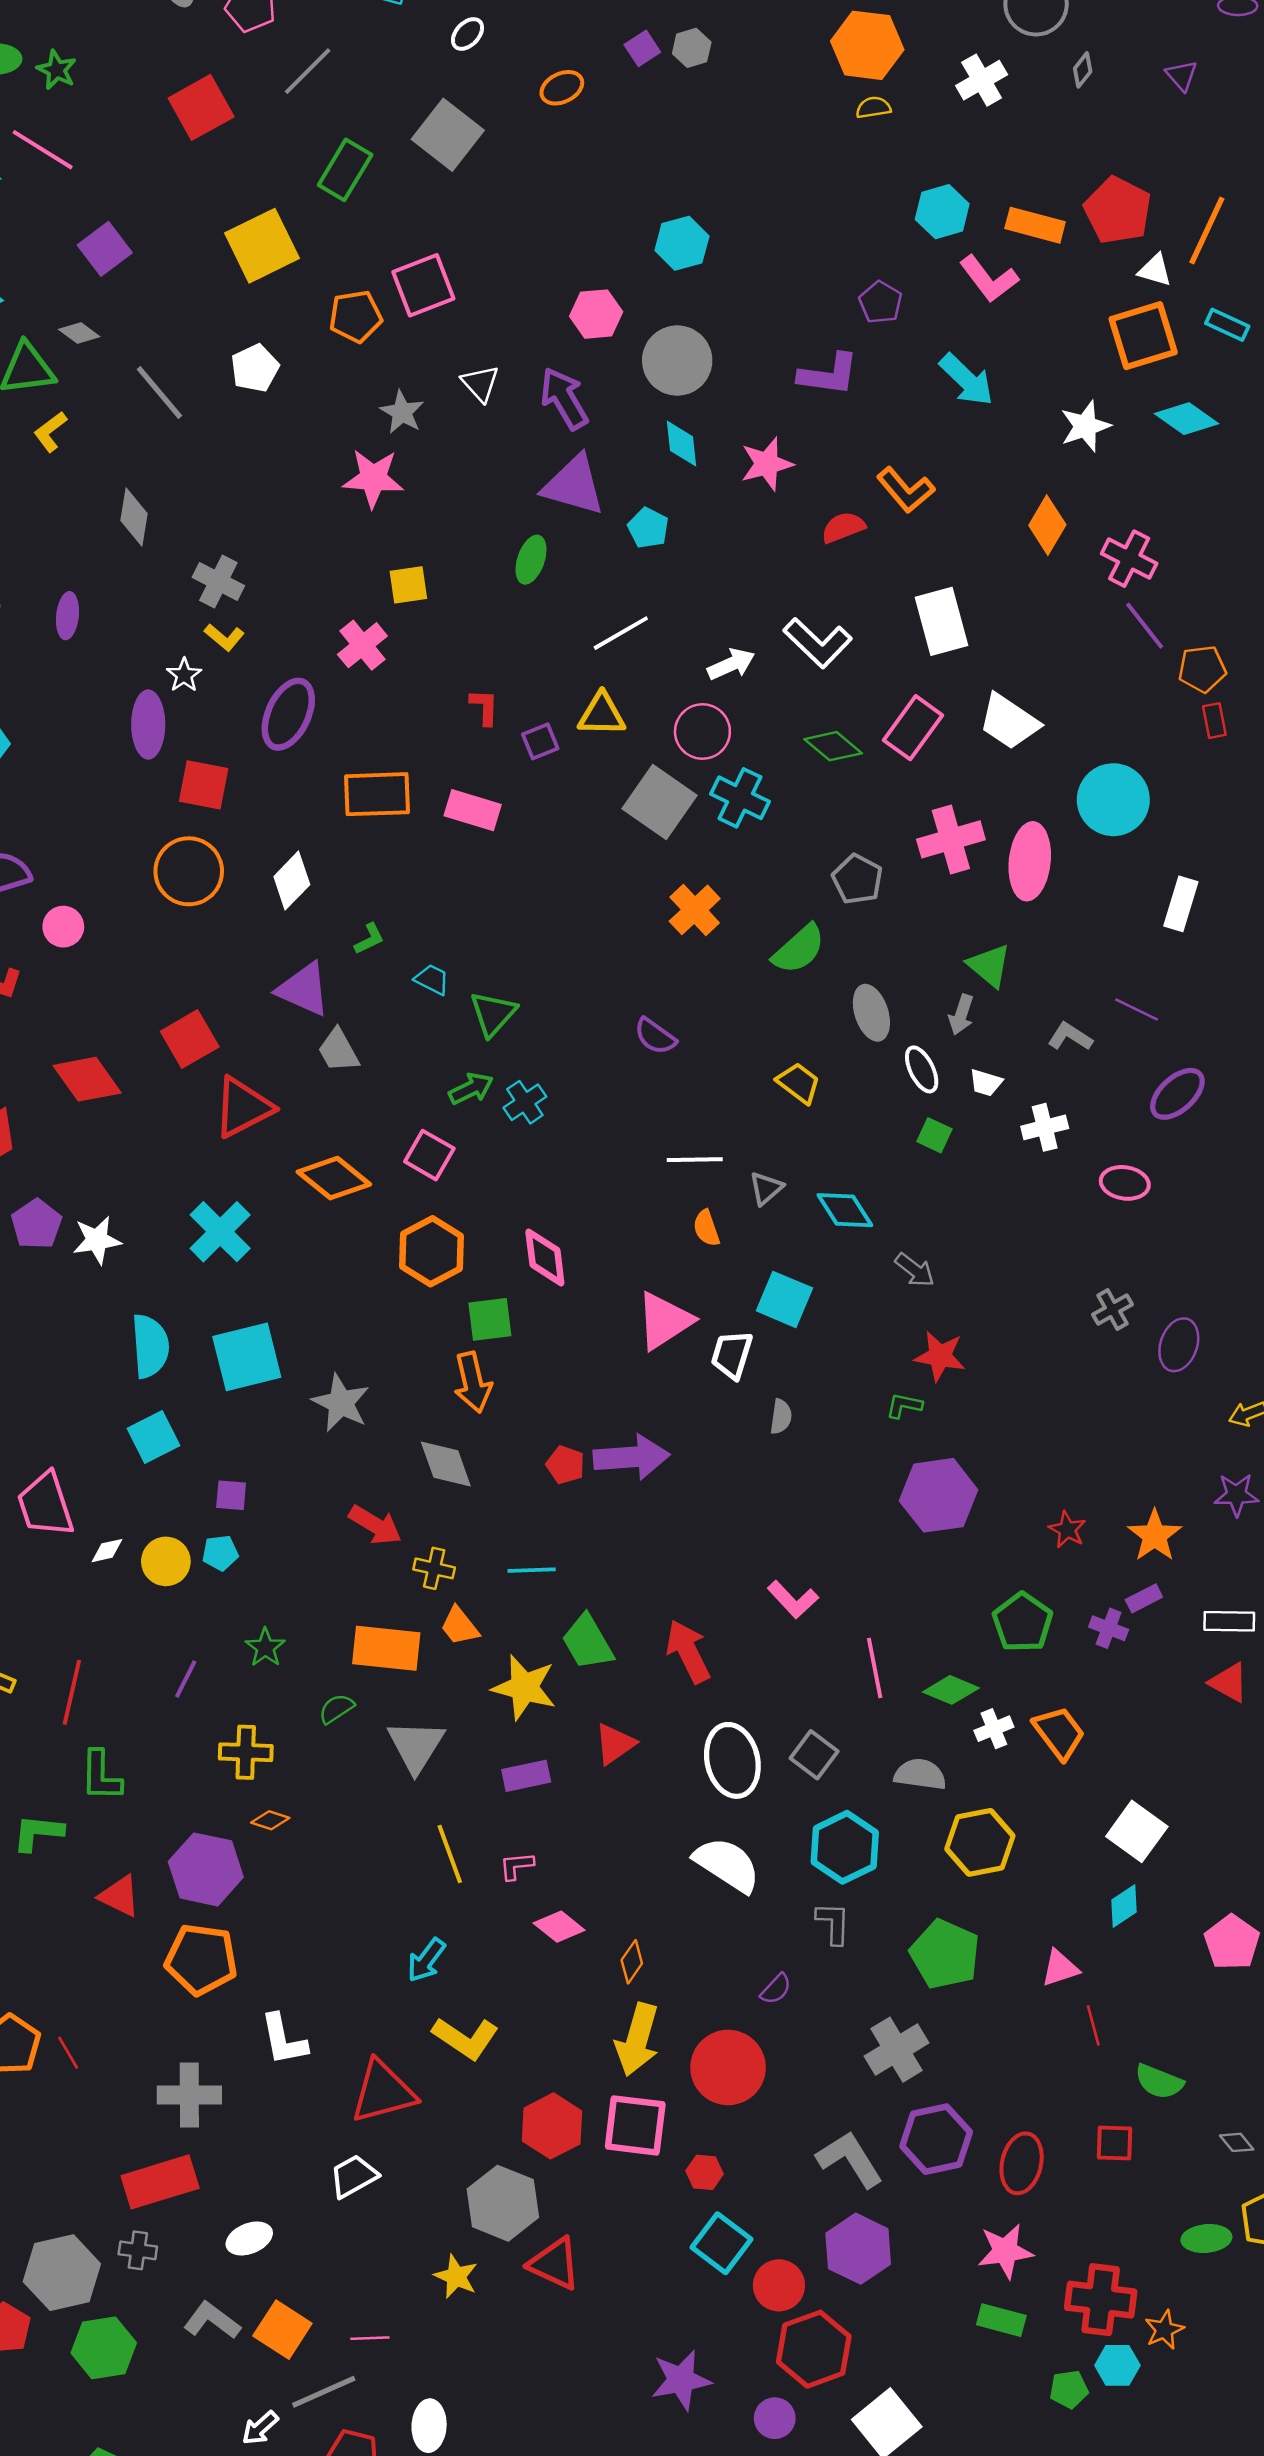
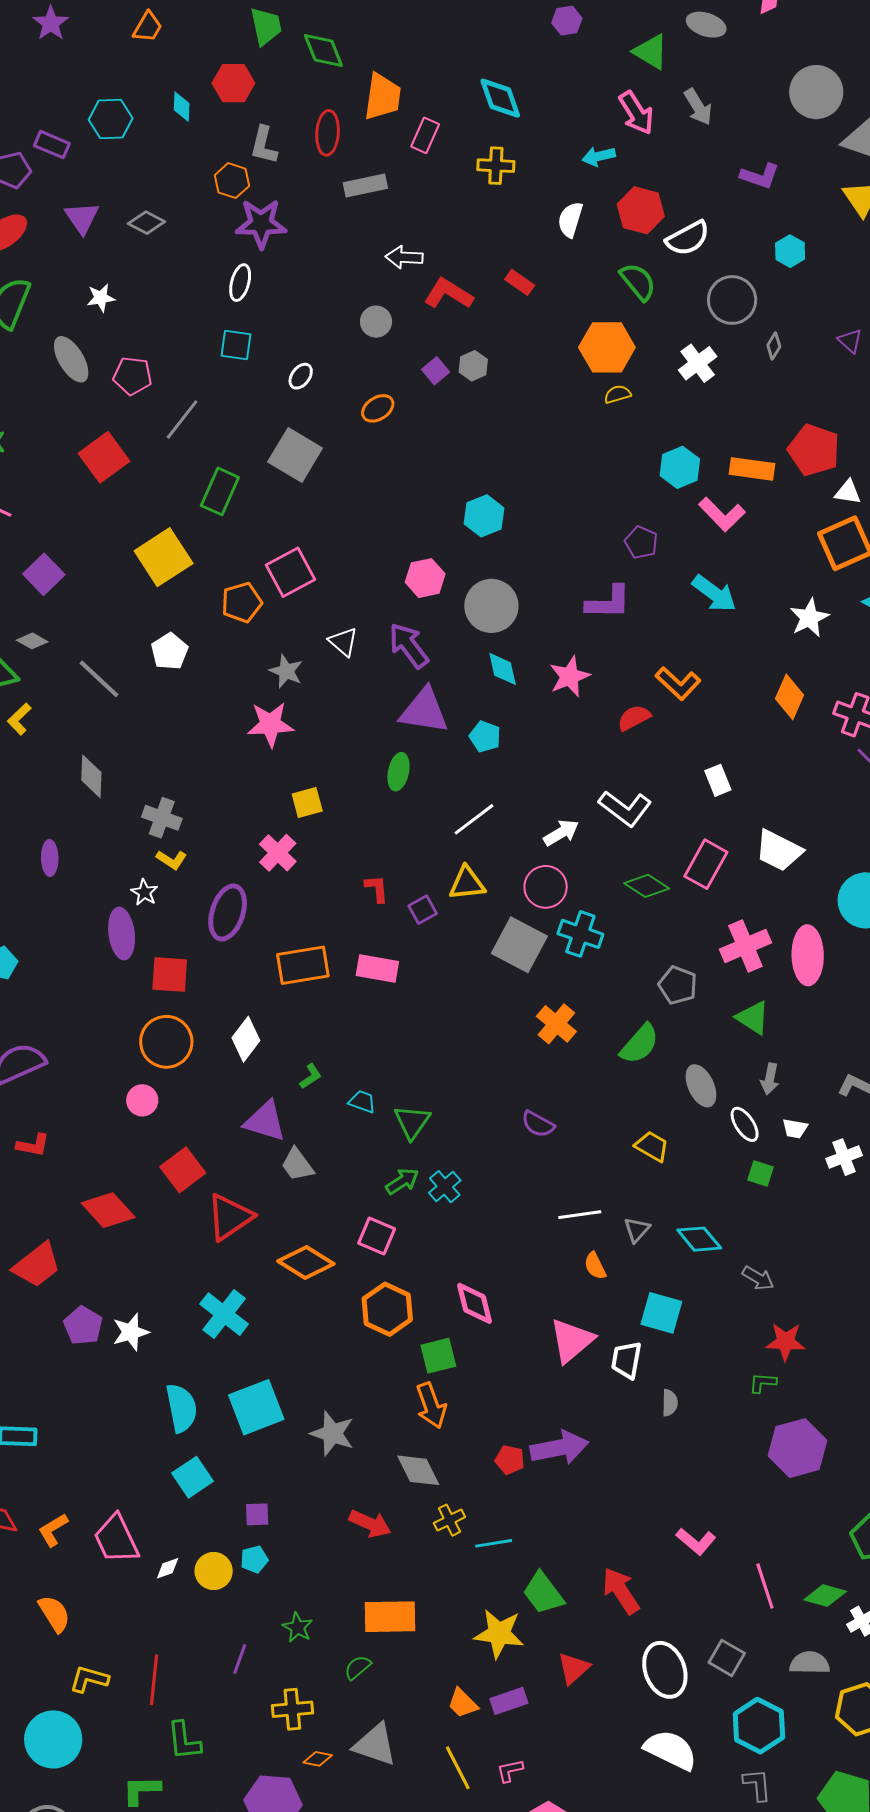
white rectangle: (942, 621) -> (718, 780), size x0.6
pink circle: (63, 927) -> (142, 1100), moved
green triangle: (989, 965) -> (753, 1018), moved
yellow cross: (434, 1568) -> (449, 1520), moved, turned -32
orange trapezoid: (460, 1626) -> (463, 1703), moved
gray triangle: (416, 1746) -> (375, 1745), moved, turned -36

